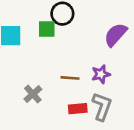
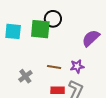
green square: (47, 29) -> (40, 29), size x1.5

